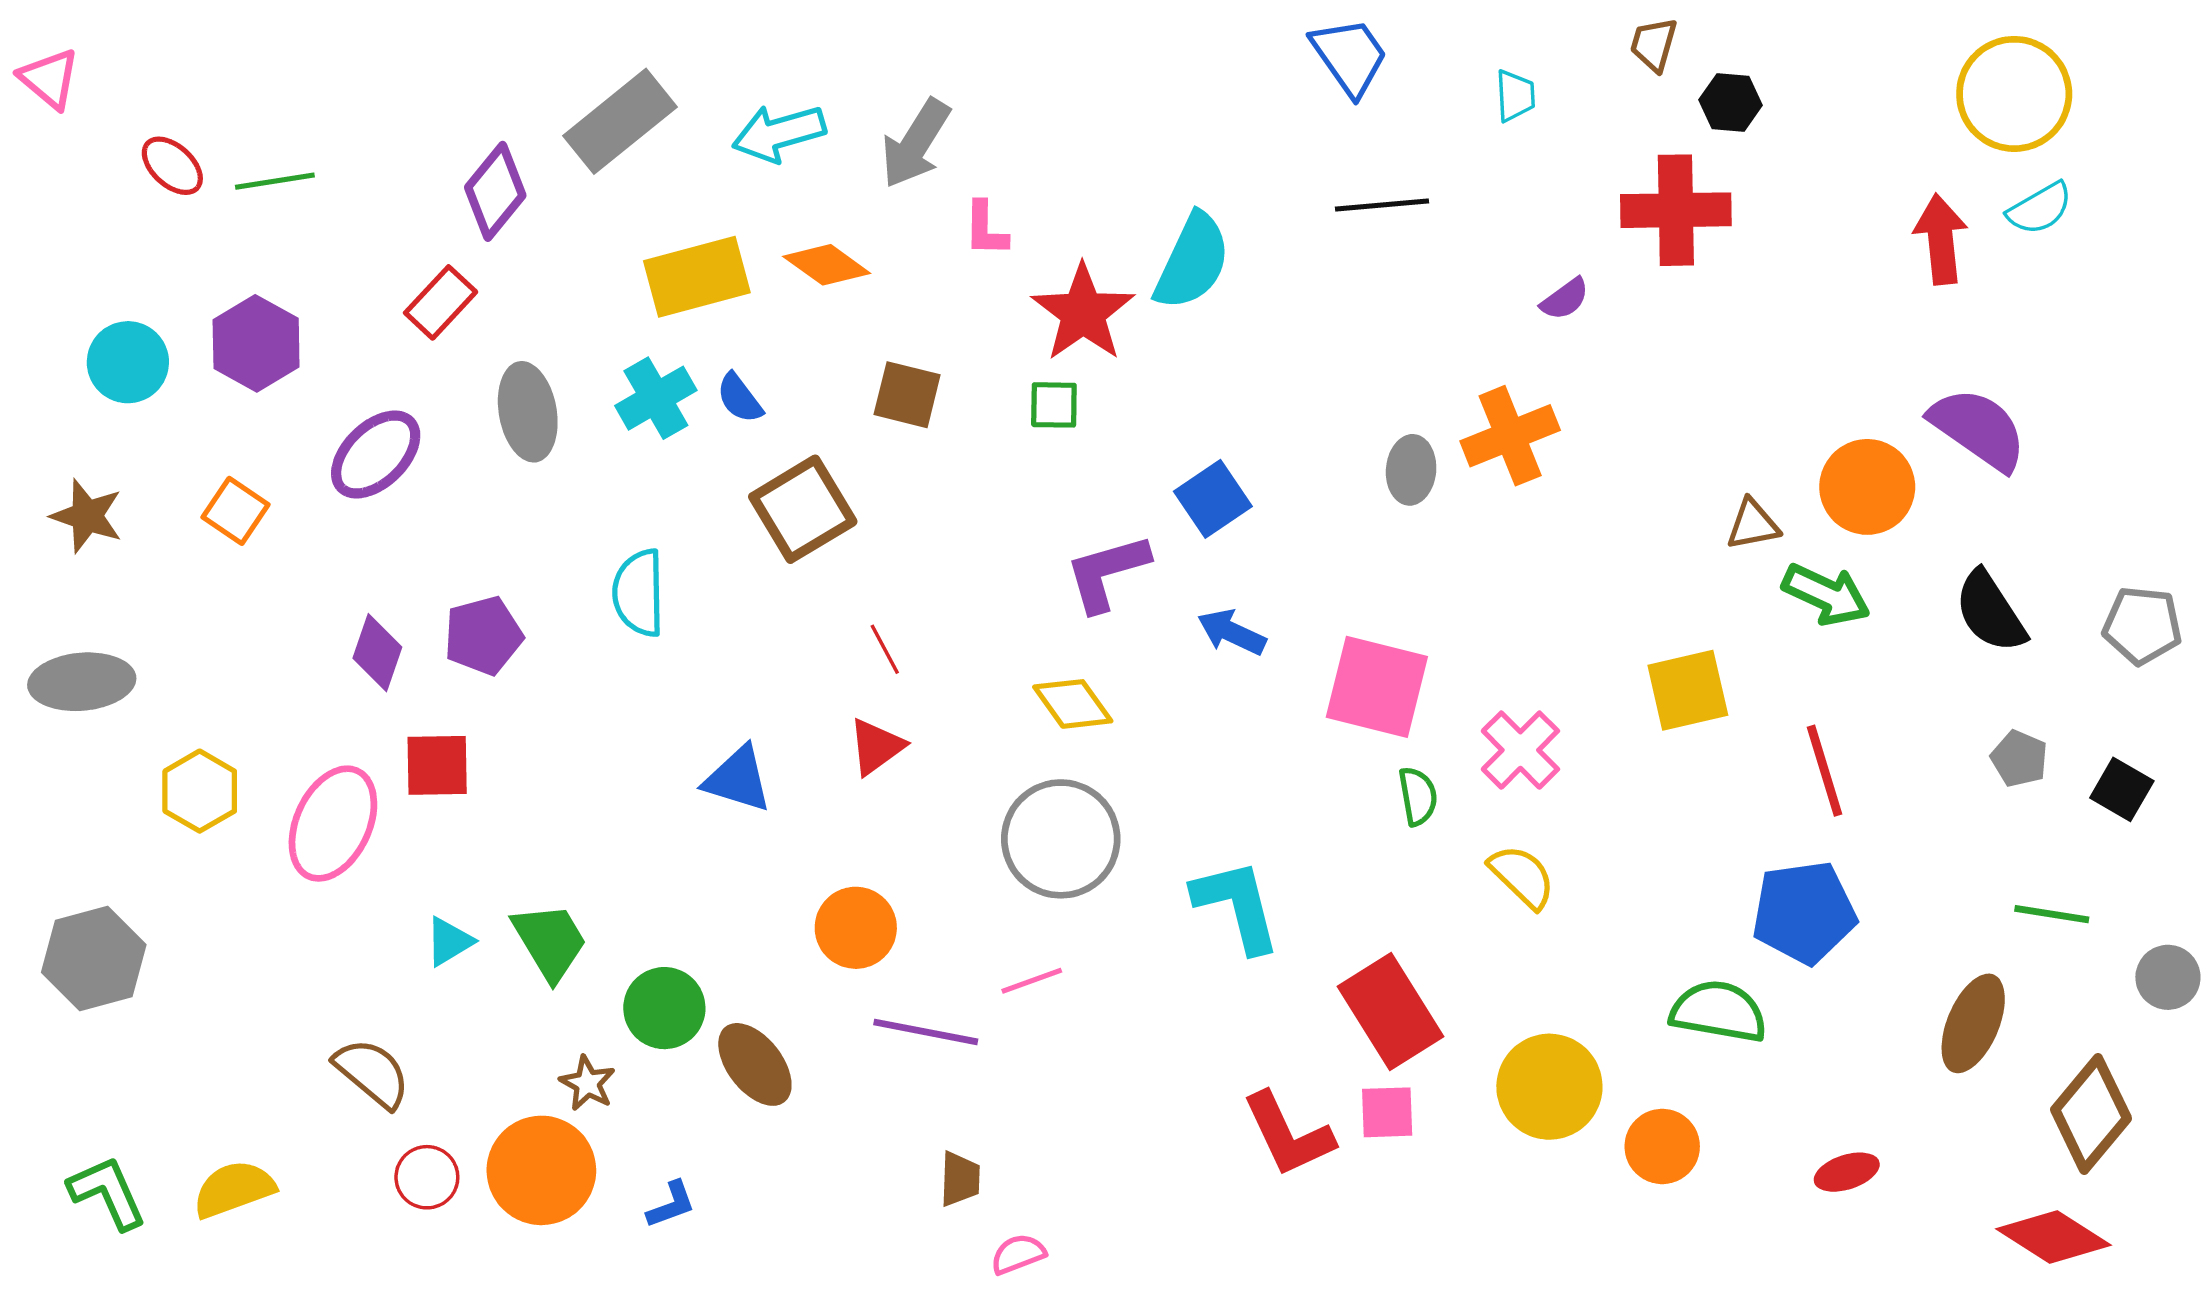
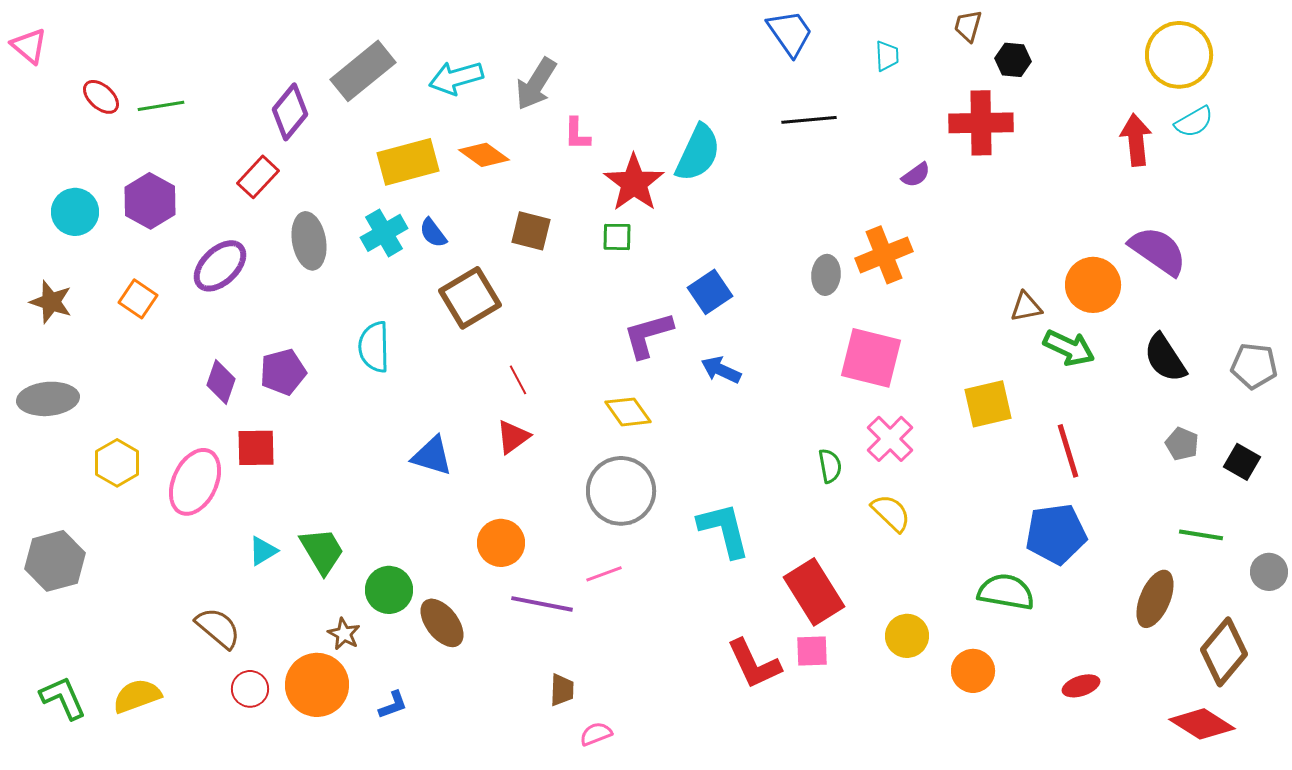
pink square: (1377, 687) -> (871, 358), moved
yellow circle: (1549, 1087) -> (907, 636), size x0.7

